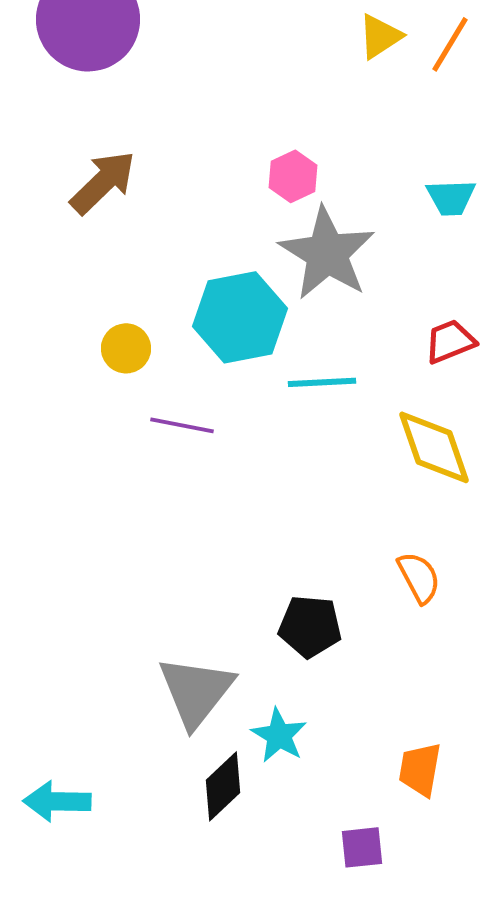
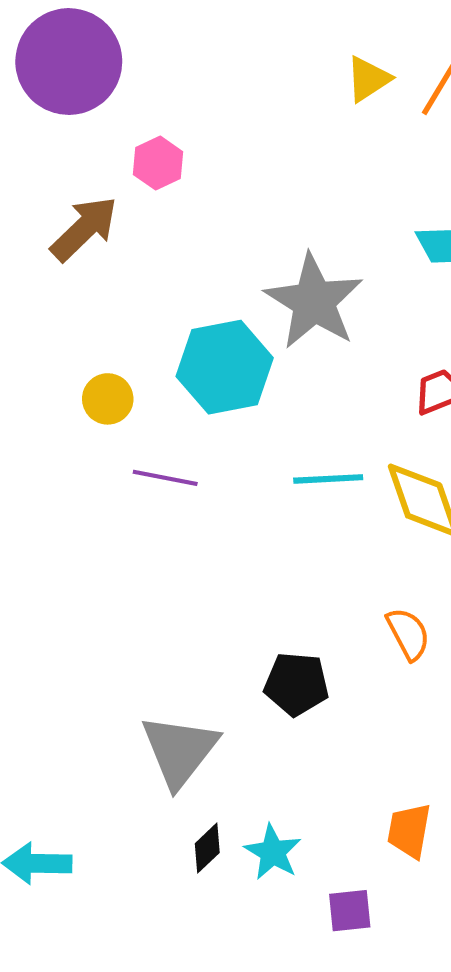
pink hexagon: (293, 176) -> (158, 163), moved
cyan line: (322, 382) -> (328, 479), moved
cyan star: (279, 735) -> (273, 852), moved
black diamond: (223, 786) -> (207, 848), size x0.7

